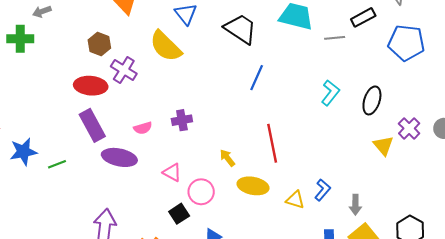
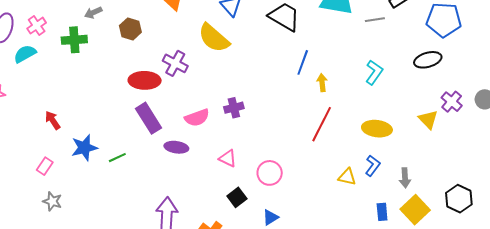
brown hexagon: (99, 44) -> (130, 29), moved
black ellipse: (372, 100) -> (428, 60), moved, turned 60
pink semicircle: (143, 128) -> (197, 118), size x1.4
red line: (272, 143) -> (322, 124), turned 42
purple ellipse: (119, 157) -> (176, 147), size x0.7
yellow arrow: (227, 158) -> (322, 83), moved, turned 36
yellow ellipse: (253, 186) -> (377, 129), moved
pink circle: (201, 192) -> (270, 173), moved

